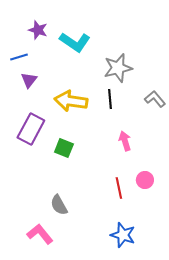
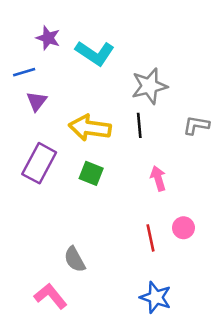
gray L-shape: (155, 99) -> (196, 125), turned -40
green square: (64, 148) -> (91, 173), moved

